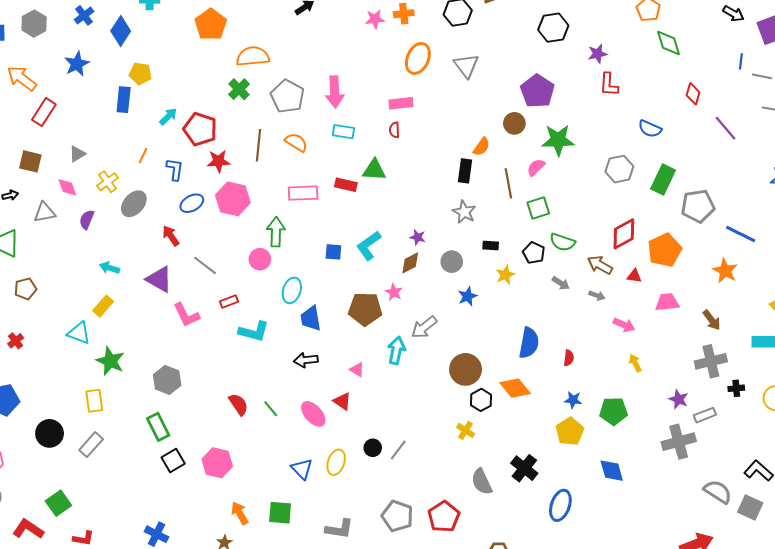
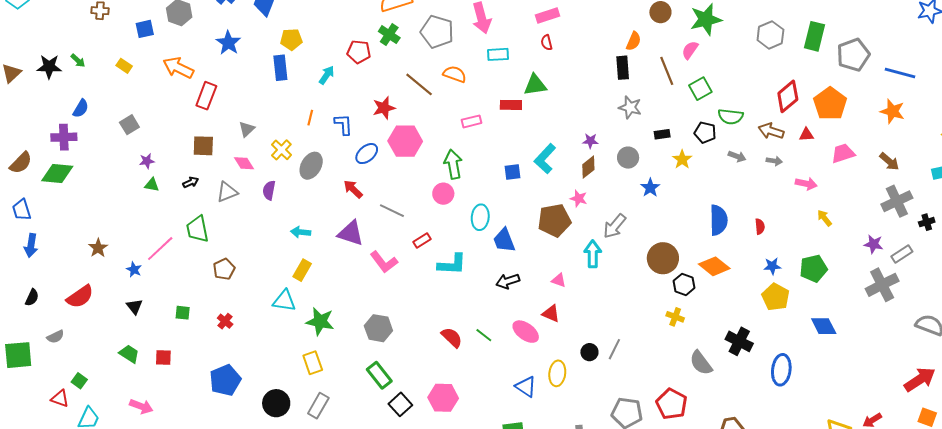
red pentagon: (200, 129) -> (359, 52), moved, size x0.7
brown line: (258, 145) -> (419, 84), turned -44
pink rectangle: (303, 193) -> (472, 121), size x0.7

